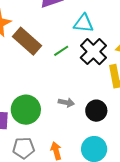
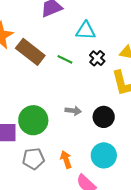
green line: (61, 51) -> (65, 59), turned 63
black cross: (93, 52) -> (97, 58), size x0.6

